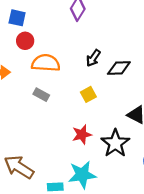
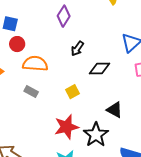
black arrow: (93, 58) -> (77, 48), moved
red star: (82, 135) -> (66, 127), size x1.4

